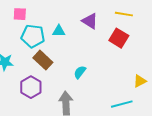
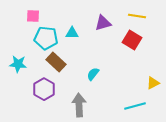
purple triangle: (90, 21) -> (103, 23), turned -48

